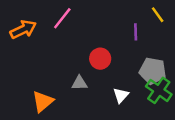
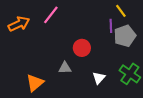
yellow line: (158, 15) -> (121, 11), moved
gray pentagon: (153, 71) -> (125, 36), moved, turned -30

